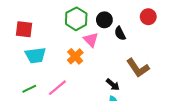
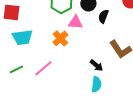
black semicircle: (120, 33) -> (103, 16), turned 48
pink triangle: (91, 40) -> (75, 22), turned -42

